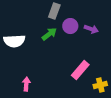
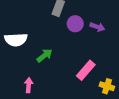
green arrow: (49, 34) -> (44, 56), moved
yellow cross: (100, 85) -> (107, 86), turned 32

